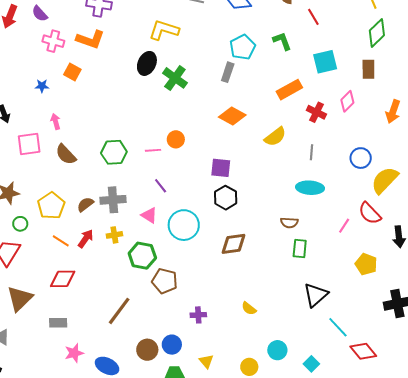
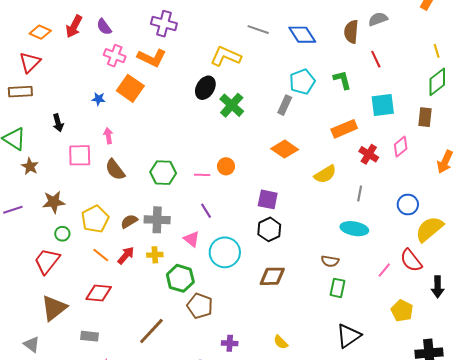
orange square: (72, 72) -> (130, 88), size x1.5

